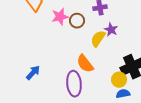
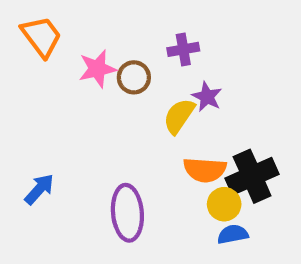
orange semicircle: (85, 64) -> (205, 170), moved, turned -48

